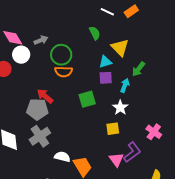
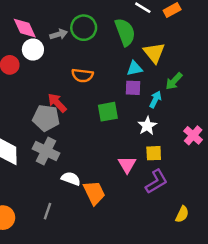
green semicircle: (95, 33) -> (125, 32), size x1.6
green circle: (61, 55) -> (84, 28), moved
yellow square: (113, 129) -> (154, 153), moved
pink cross: (154, 132) -> (193, 135), moved
gray cross: (40, 136) -> (46, 151), turned -35
pink triangle: (116, 160) -> (127, 165), moved

